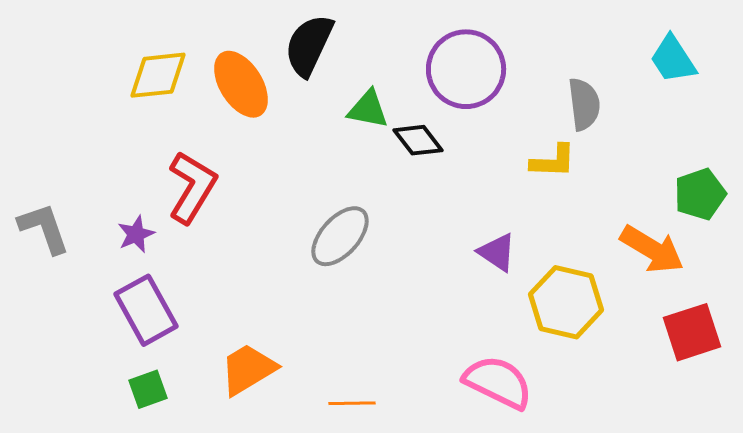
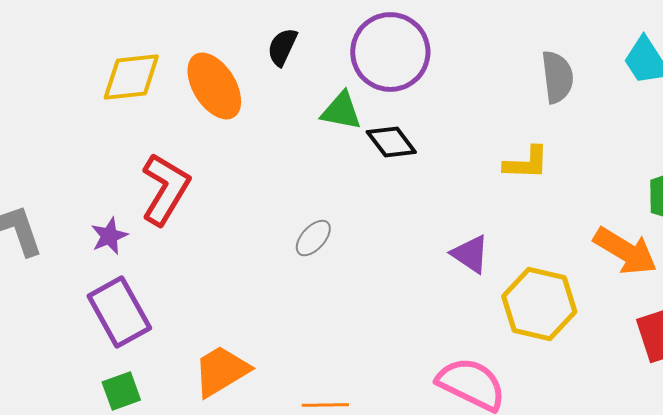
black semicircle: (309, 45) -> (282, 47), size x0.6
purple circle: (466, 69) -> (390, 52), moved
gray semicircle: (584, 104) -> (557, 77), moved
gray ellipse: (340, 236) -> (313, 238), size x0.6

